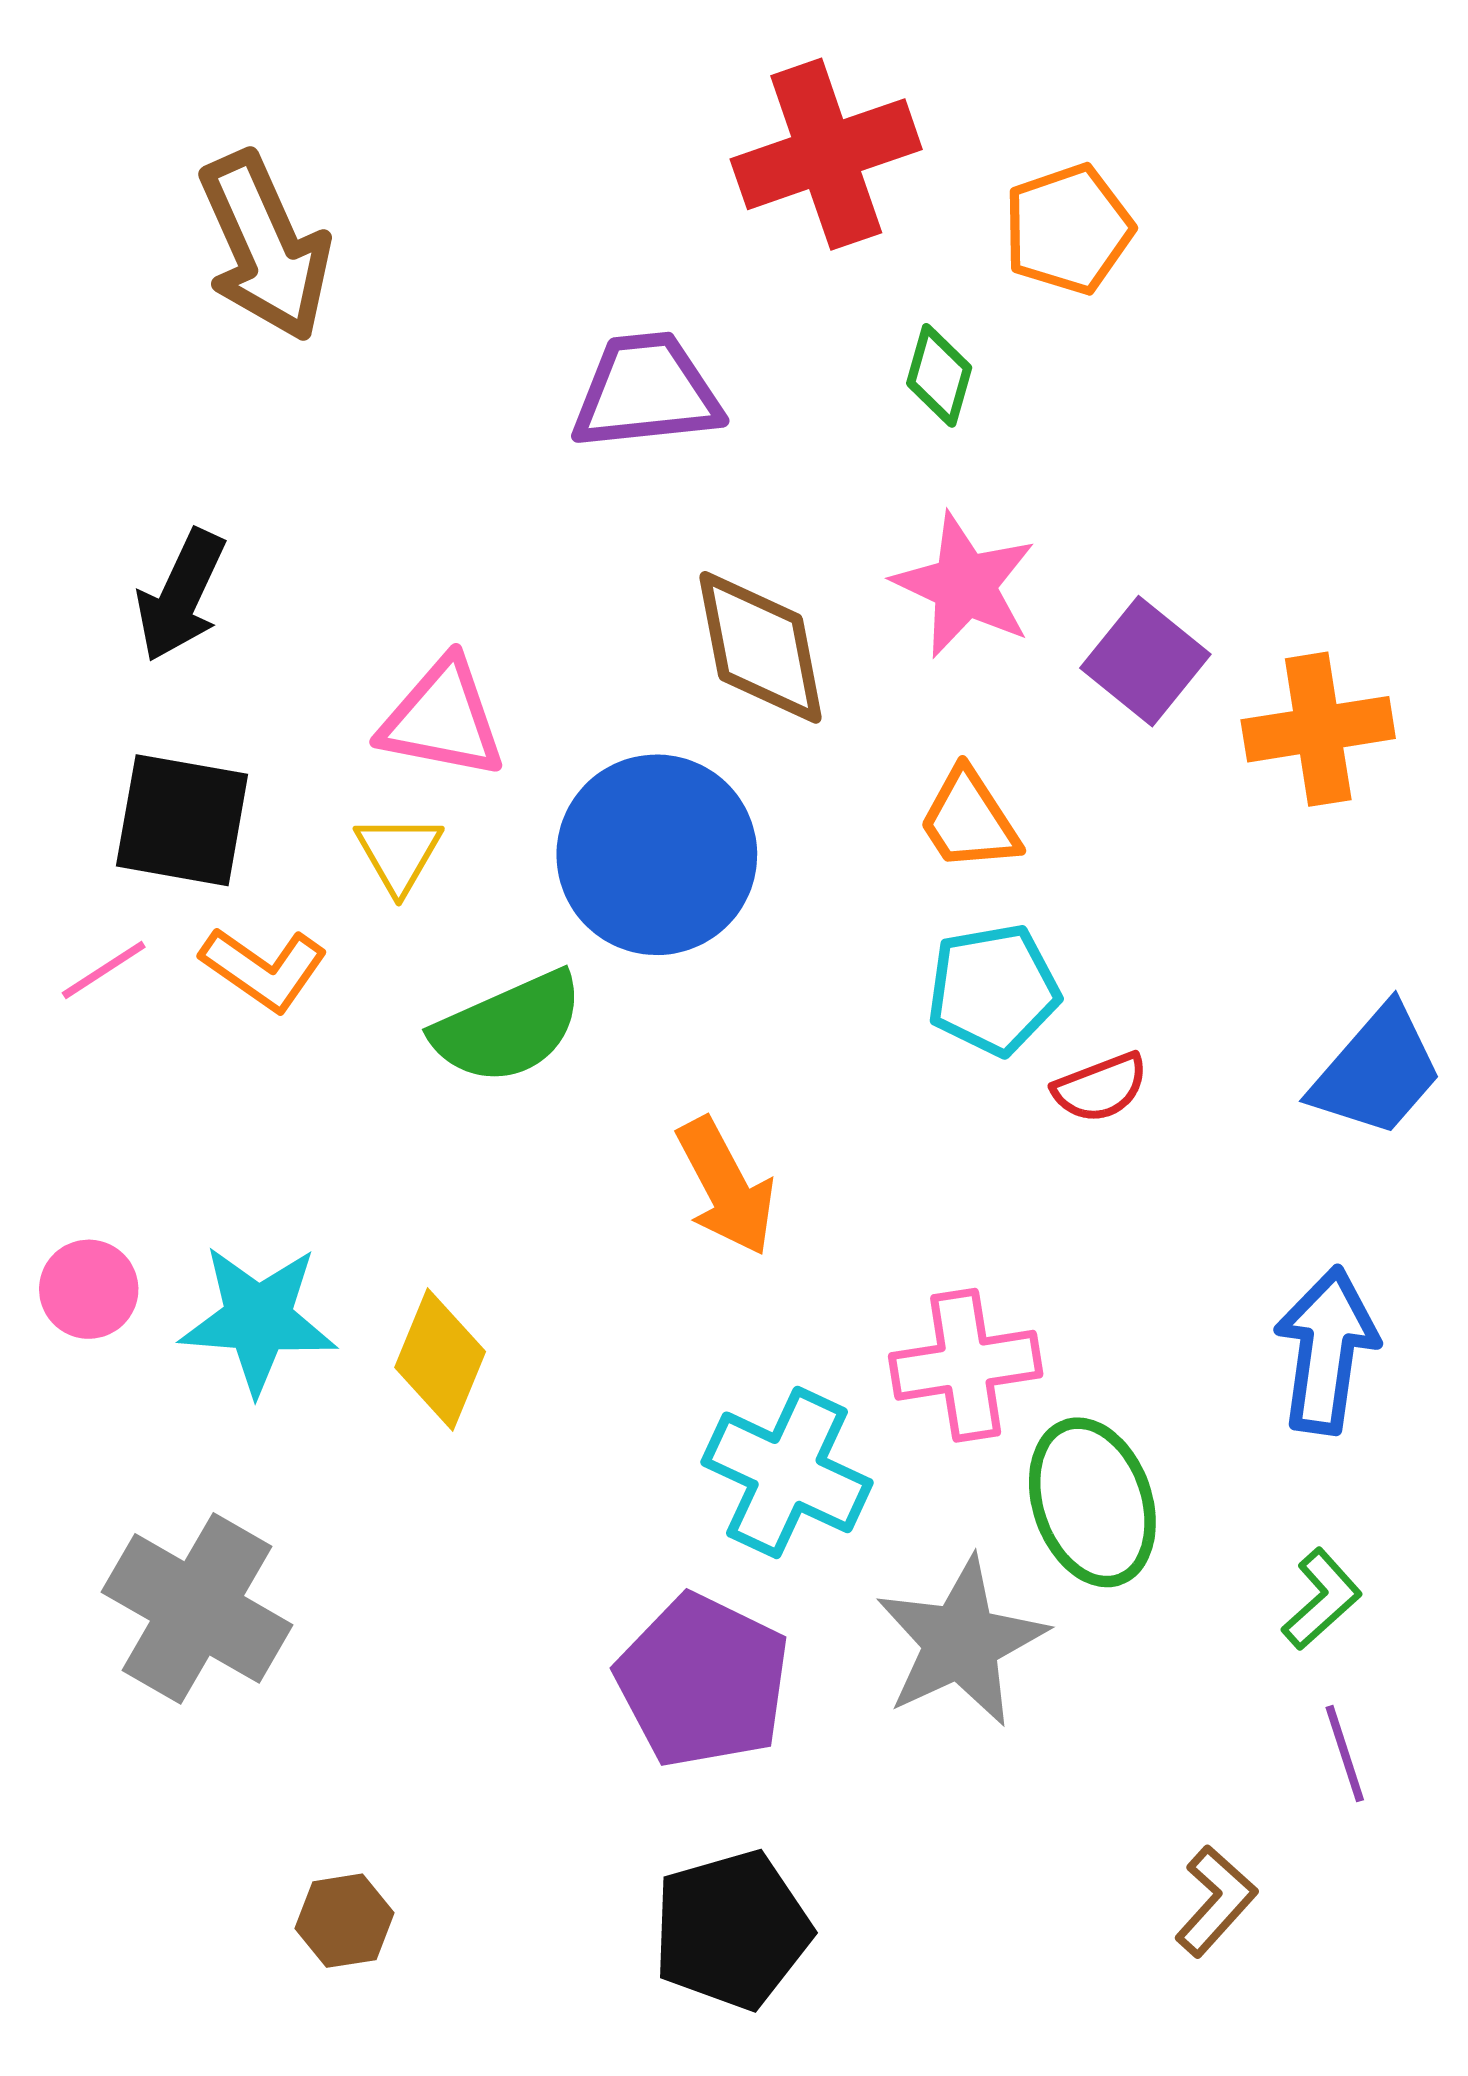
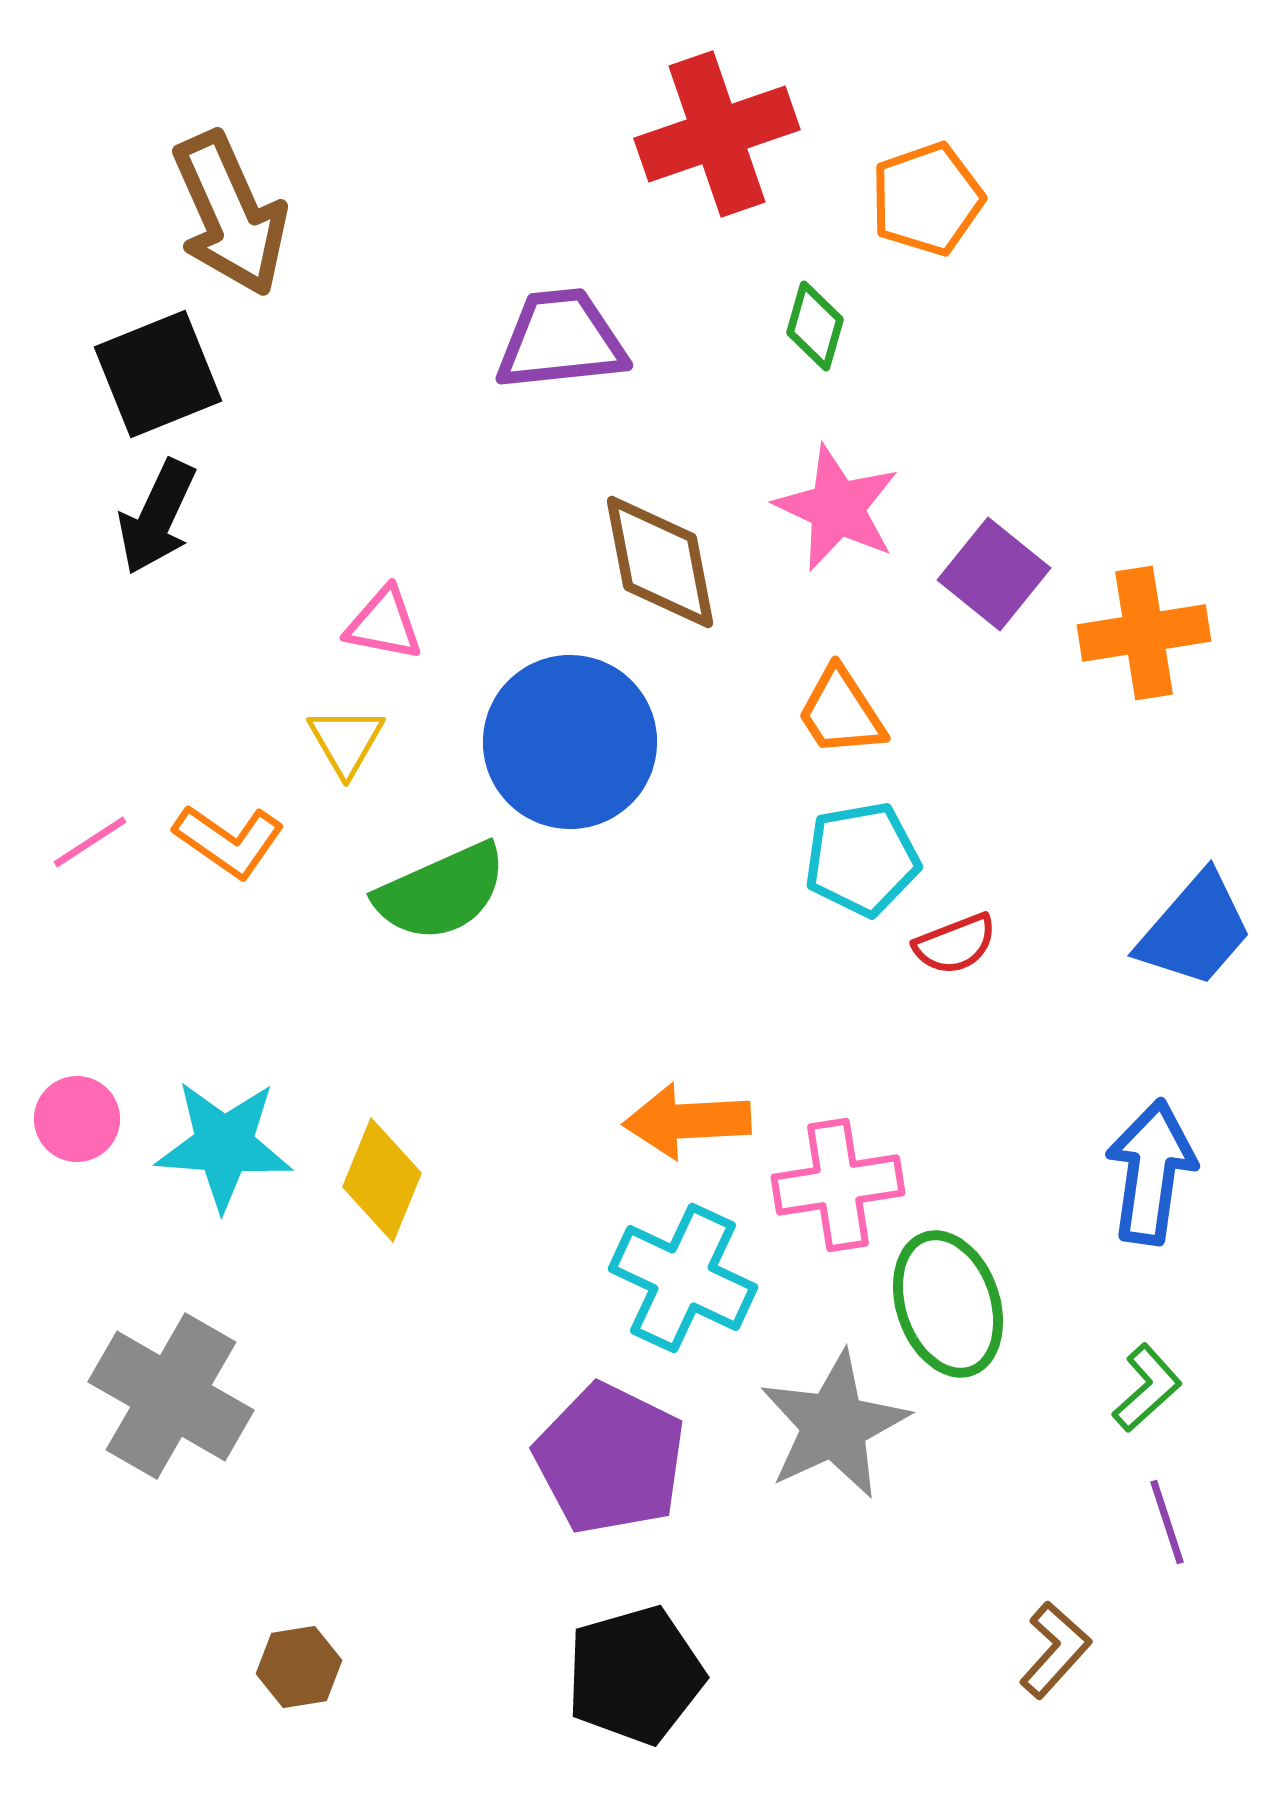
pink triangle: (442, 719) -> (384, 624), size x0.7
black square: (182, 820) -> (158, 374), moved, turned -32
orange arrow: (726, 1187) -> (687, 1121), moved, turned 115

